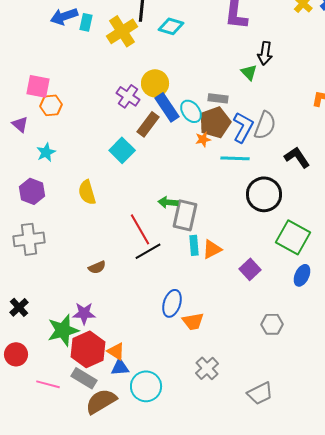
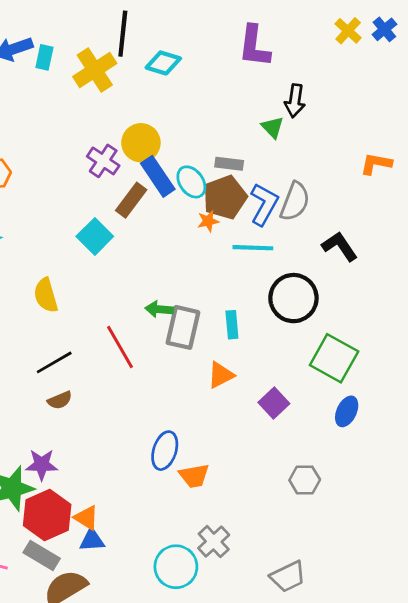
cyan rectangle: (194, 245) -> (232, 325), moved
black line: (148, 251) -> (54, 362), moved
cyan circle: (146, 386) -> (176, 567), moved

